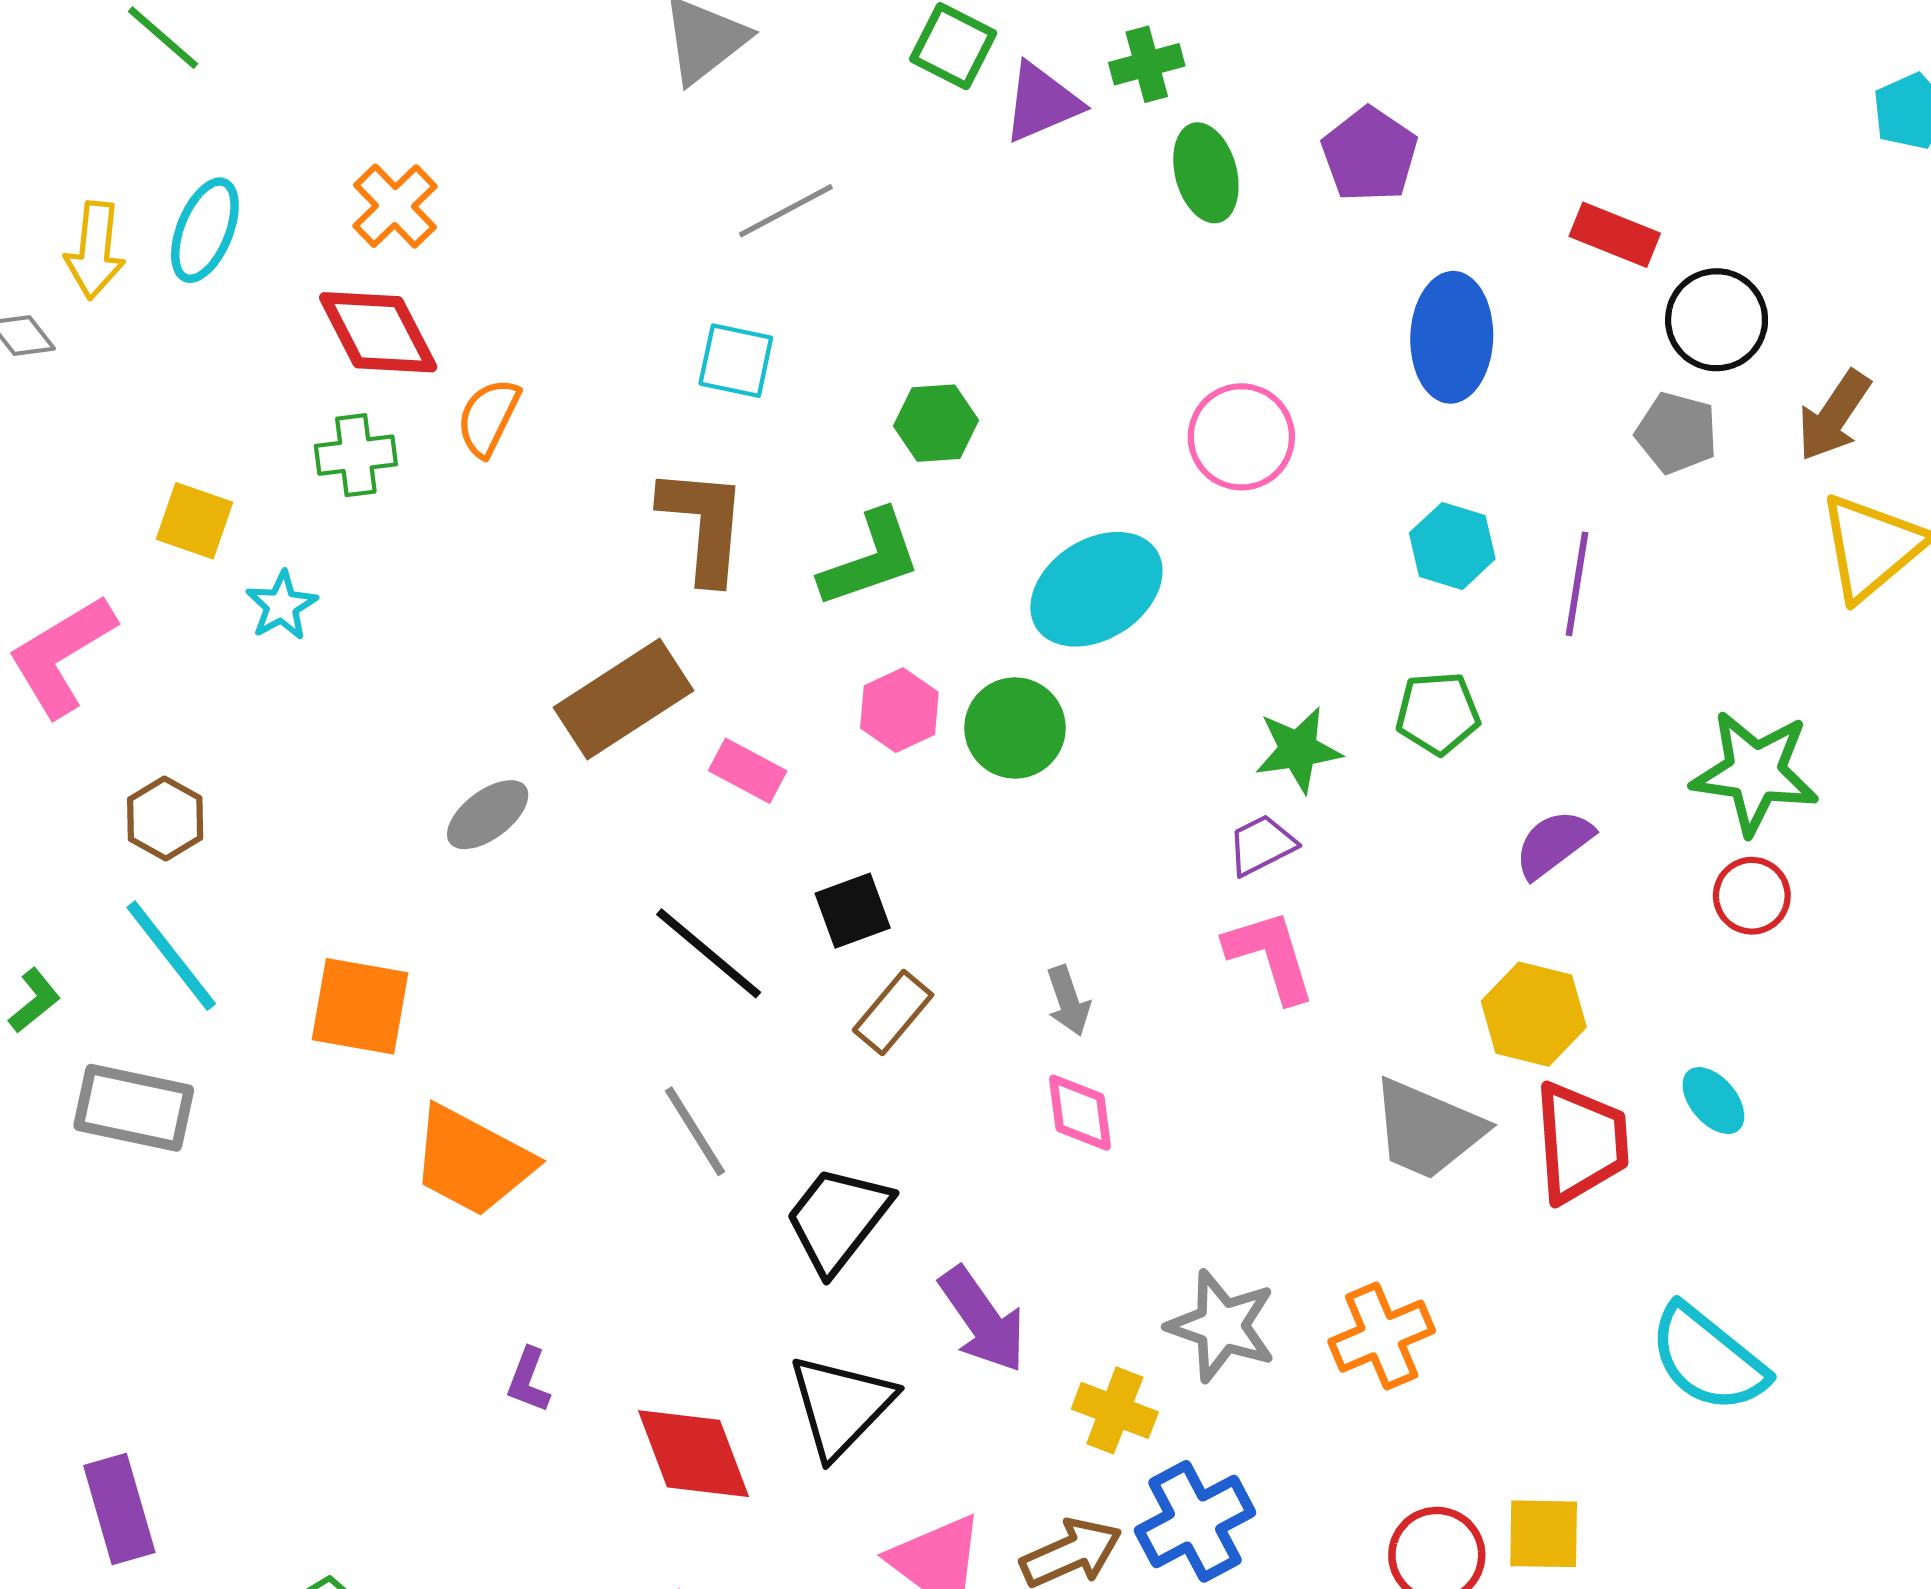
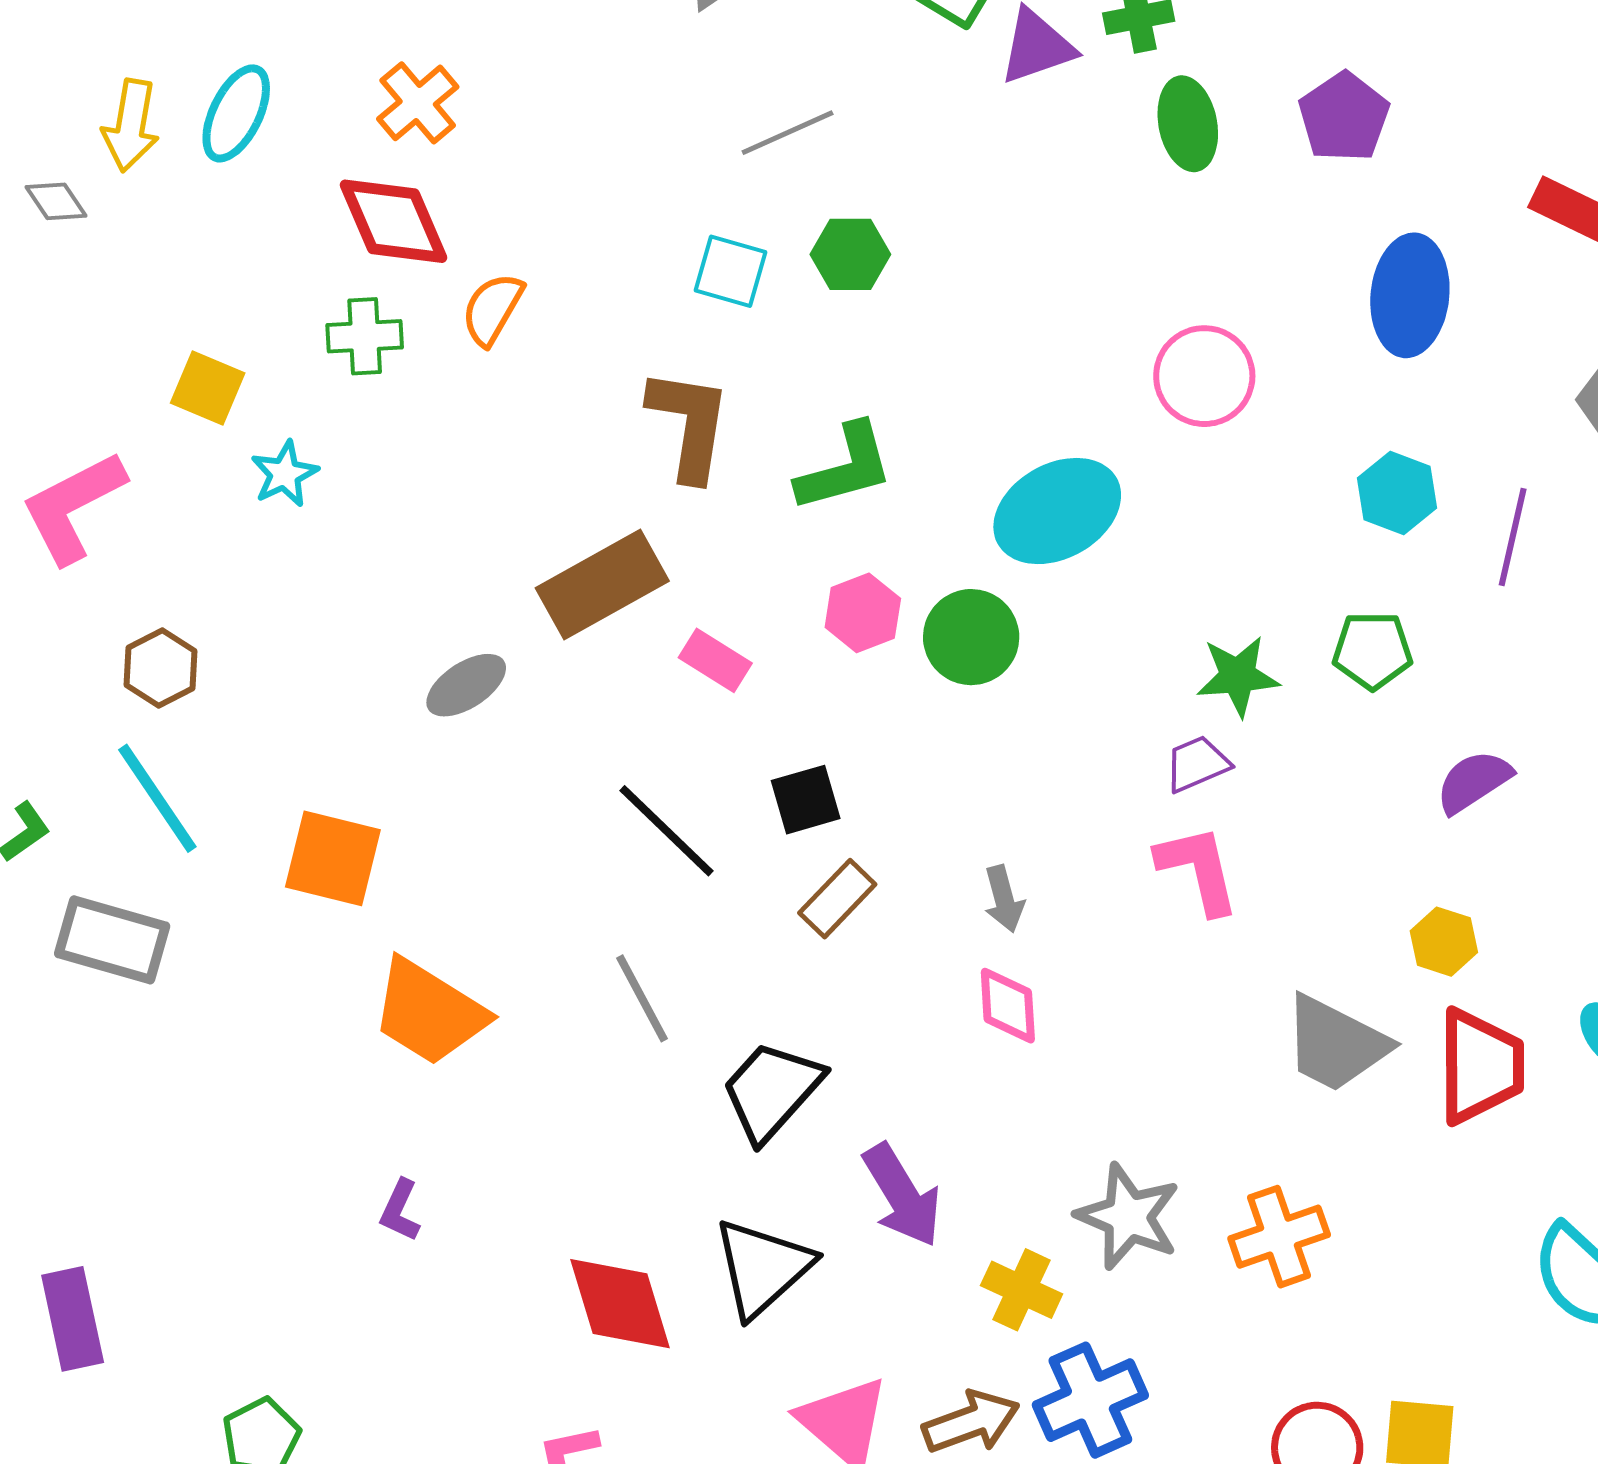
green hexagon: (936, 423) -> (850, 254), moved
yellow hexagon: (1534, 1014) -> (1444, 942), size x0.7
purple L-shape: (528, 1380) -> (400, 1210), moved

